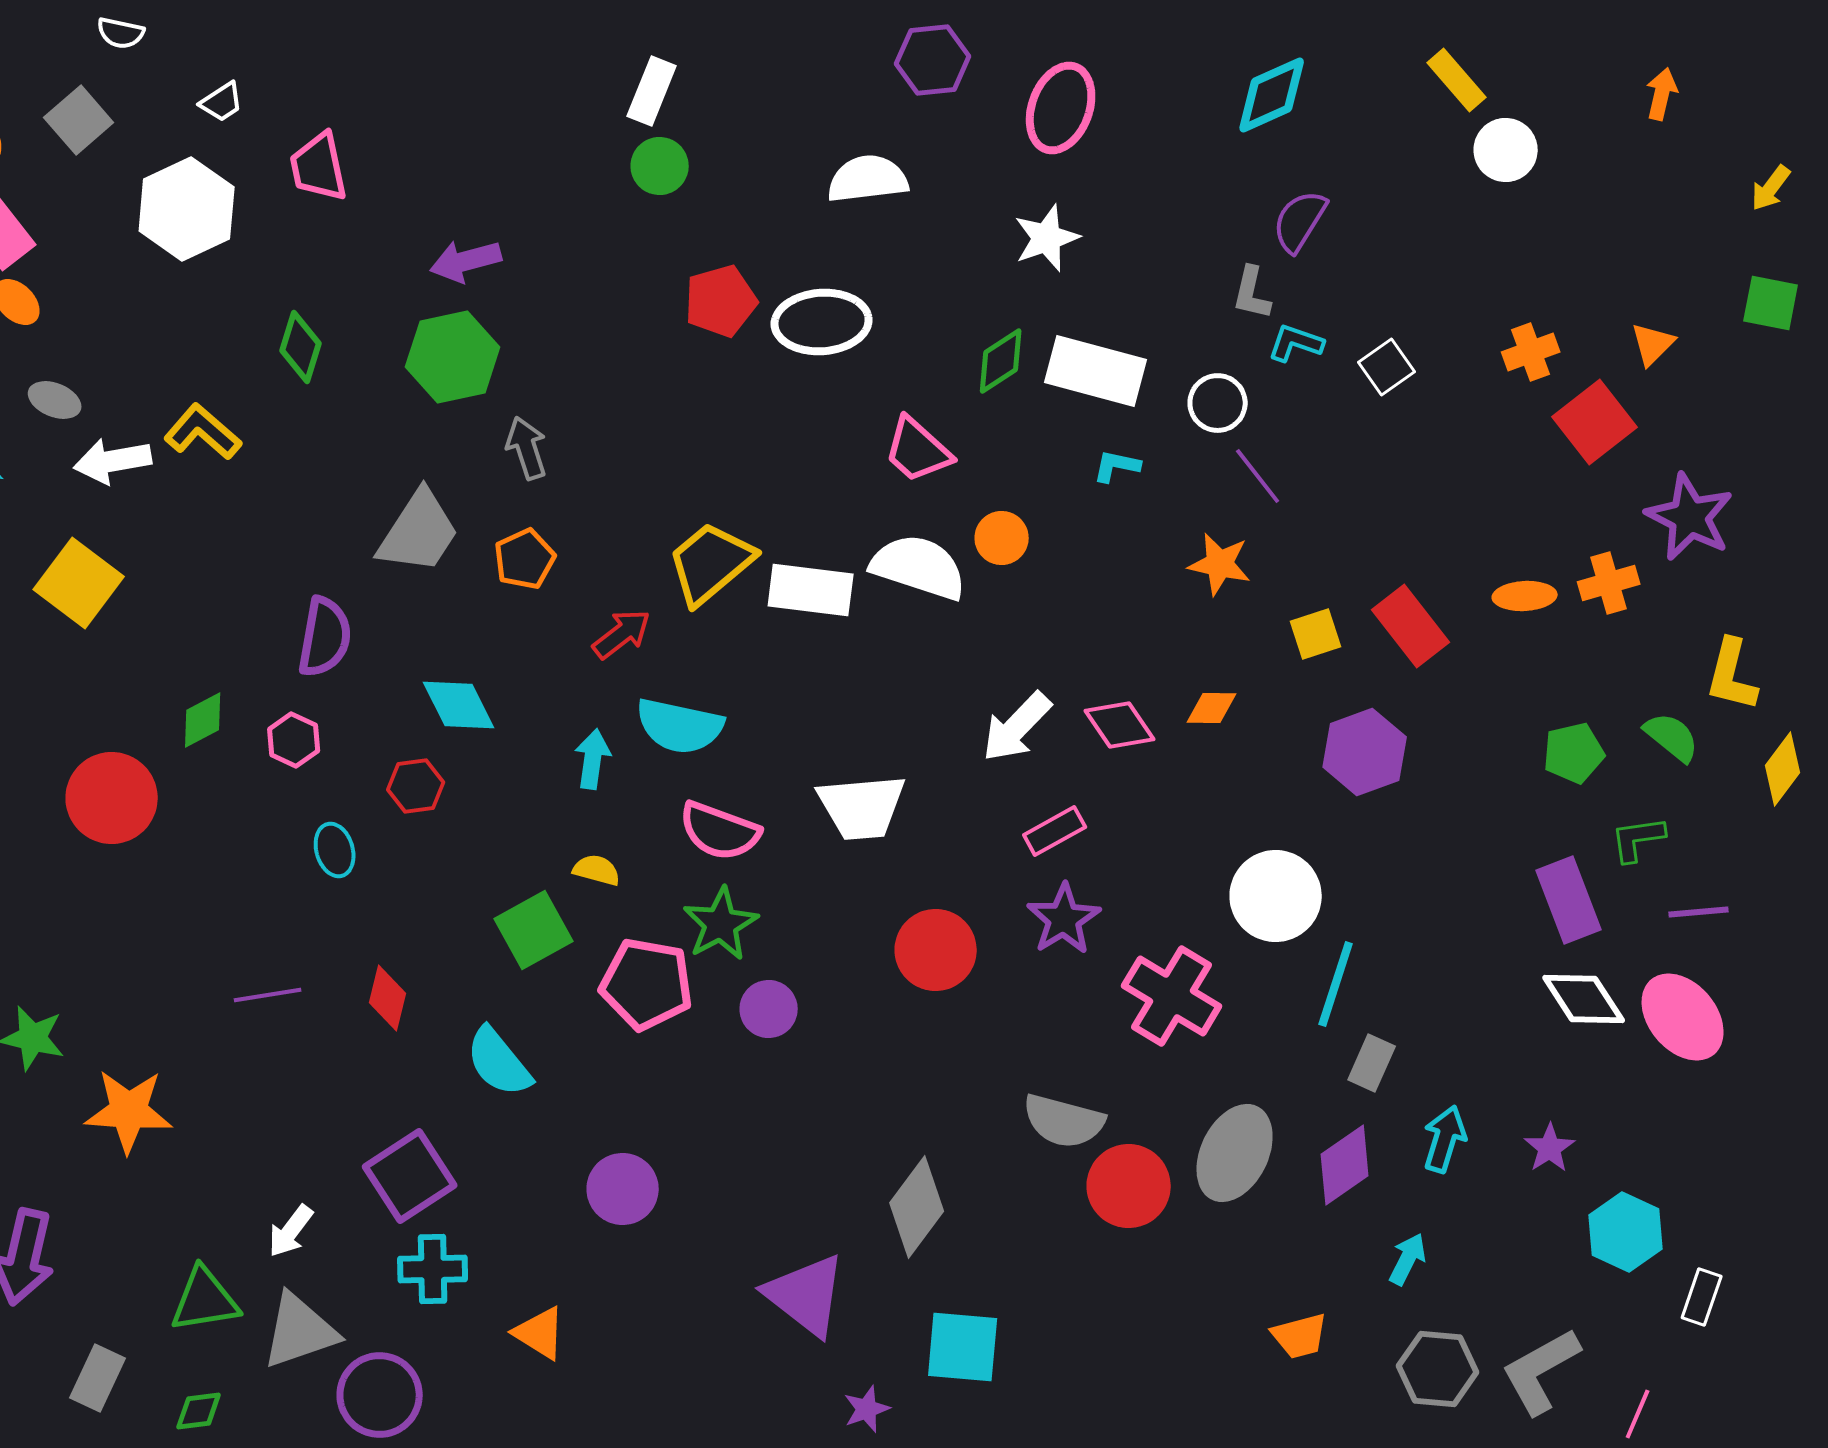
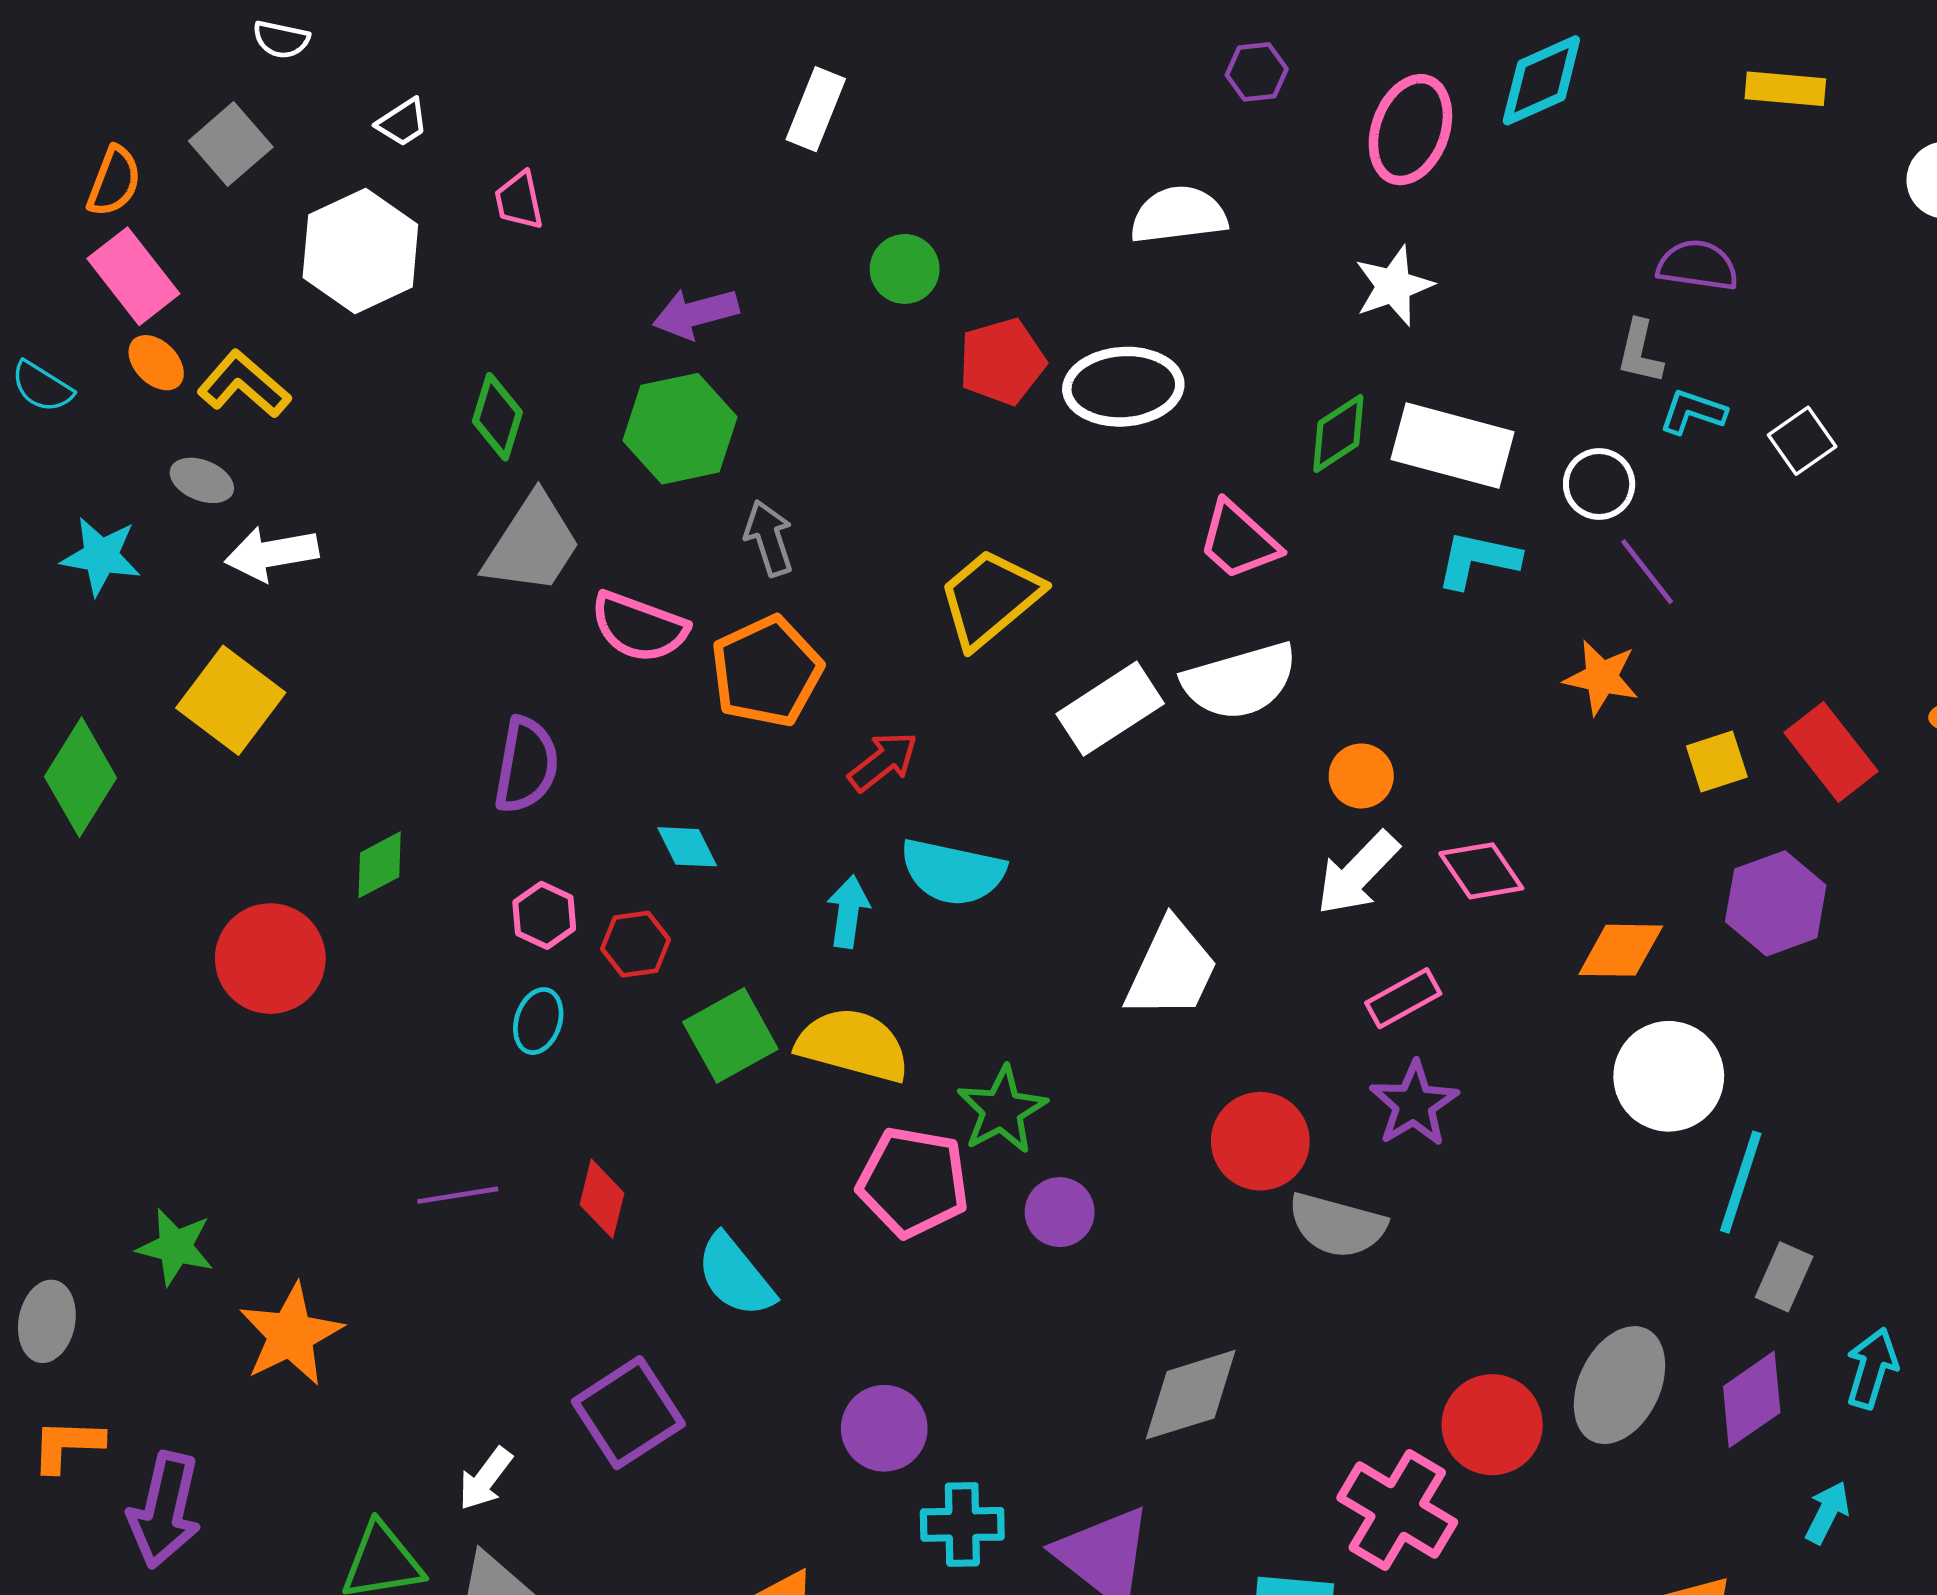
purple hexagon: (933, 60) -> (1257, 72), size x0.7
yellow rectangle: (1457, 80) -> (1785, 89), moved, turned -44
white rectangle: (652, 91) -> (816, 109), moved
cyan diamond: (1272, 95) -> (1541, 80), moved
green circle: (660, 166) -> (905, 269), moved
pink trapezoid: (319, 167) -> (519, 200), size x0.7
purple semicircle: (1300, 221) -> (1698, 265), turned 66
yellow L-shape: (203, 432) -> (244, 384), moved
cyan L-shape: (1117, 466) -> (1478, 560), size x1.5
gray trapezoid: (419, 532) -> (532, 544), moved
orange circle: (1002, 538) -> (1361, 776), moved
orange pentagon: (525, 559) -> (766, 671), size x1.5
yellow trapezoid: (711, 563) -> (990, 598), moved
white semicircle: (919, 567) -> (1240, 681), turned 146
white rectangle: (811, 590) -> (1110, 709), turned -40
cyan diamond: (459, 705) -> (687, 847), size x0.7
orange diamond: (1212, 708) -> (1621, 950), moved, size x1.4
pink hexagon: (294, 740) -> (544, 915), moved
white trapezoid: (862, 807) -> (1171, 969), turned -60
pink semicircle: (720, 831) -> (639, 627), moved
cyan ellipse: (335, 850) -> (538, 1021), turned 34
yellow semicircle: (597, 870) -> (853, 1045), size x2.0
green square: (534, 930) -> (730, 1035), moved
pink cross: (1172, 996) -> (1397, 1510), moved
orange star: (129, 1111) -> (291, 1335), turned -30
gray semicircle: (1064, 1121) -> (1337, 1225), moved
gray diamond: (917, 1207) -> (1191, 1395), moved, turned 36
cyan cross: (433, 1269) -> (962, 1524), moved

